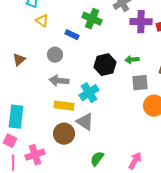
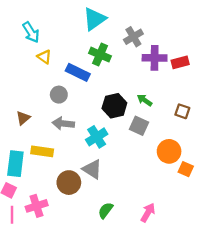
blue rectangle: (72, 35) -> (78, 72), size x1.5
brown triangle: (19, 60) -> (23, 118), moved
green arrow: (132, 60) -> (145, 100), turned 40
gray square: (140, 83) -> (139, 126), moved, turned 30
yellow rectangle: (64, 106) -> (42, 151), moved

